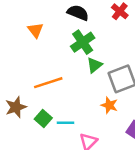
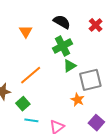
orange line: (48, 83) -> (31, 75), turned -30
cyan line: (66, 123) -> (31, 120), moved

